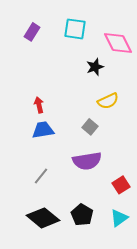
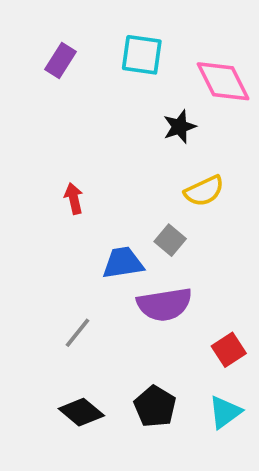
blue trapezoid: (43, 130) -> (123, 263), moved
black diamond: (43, 218) -> (81, 412), size x0.7

